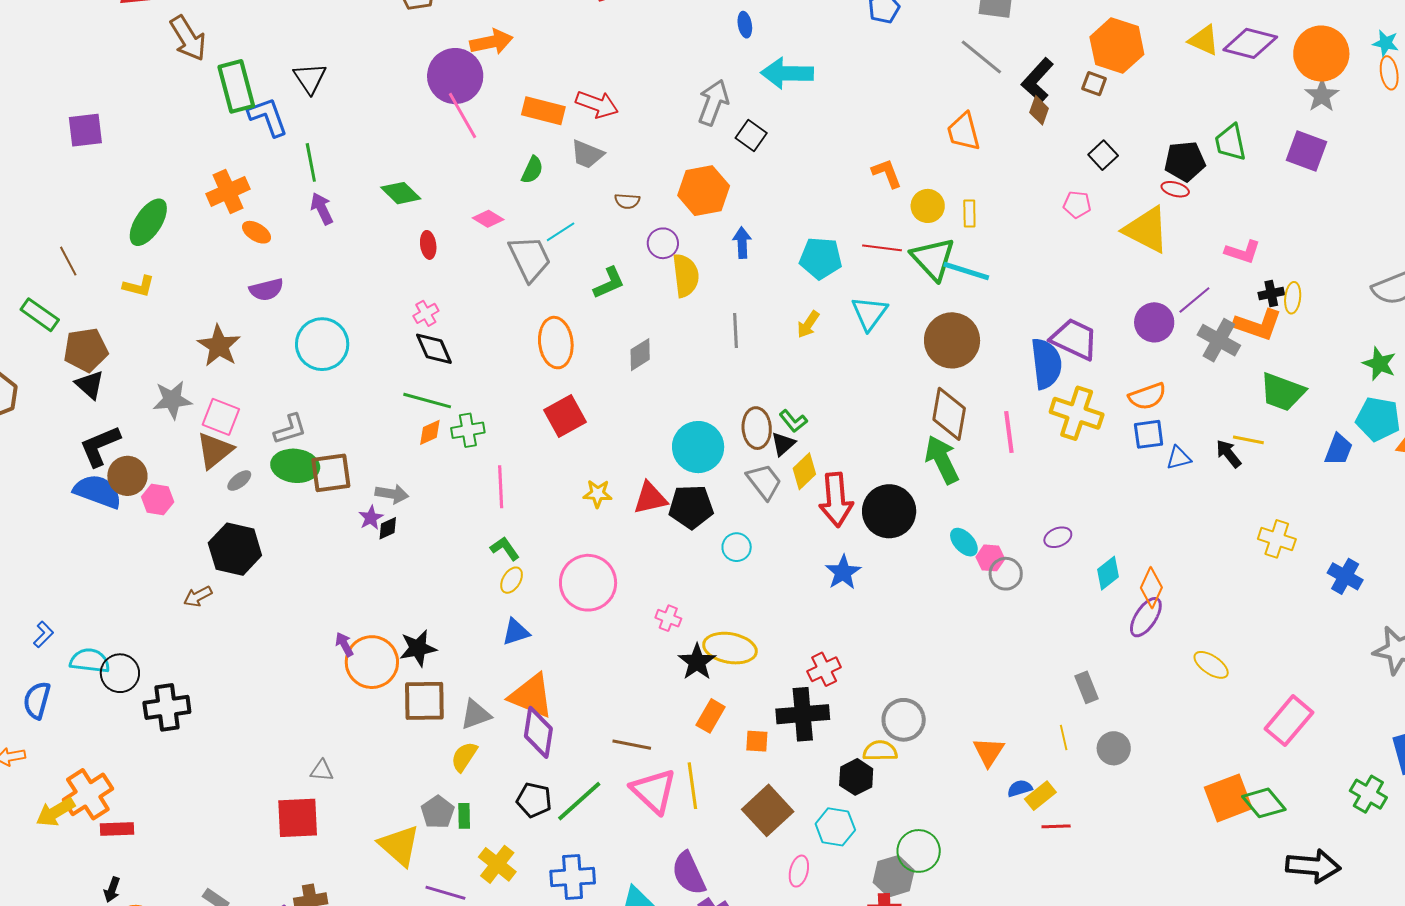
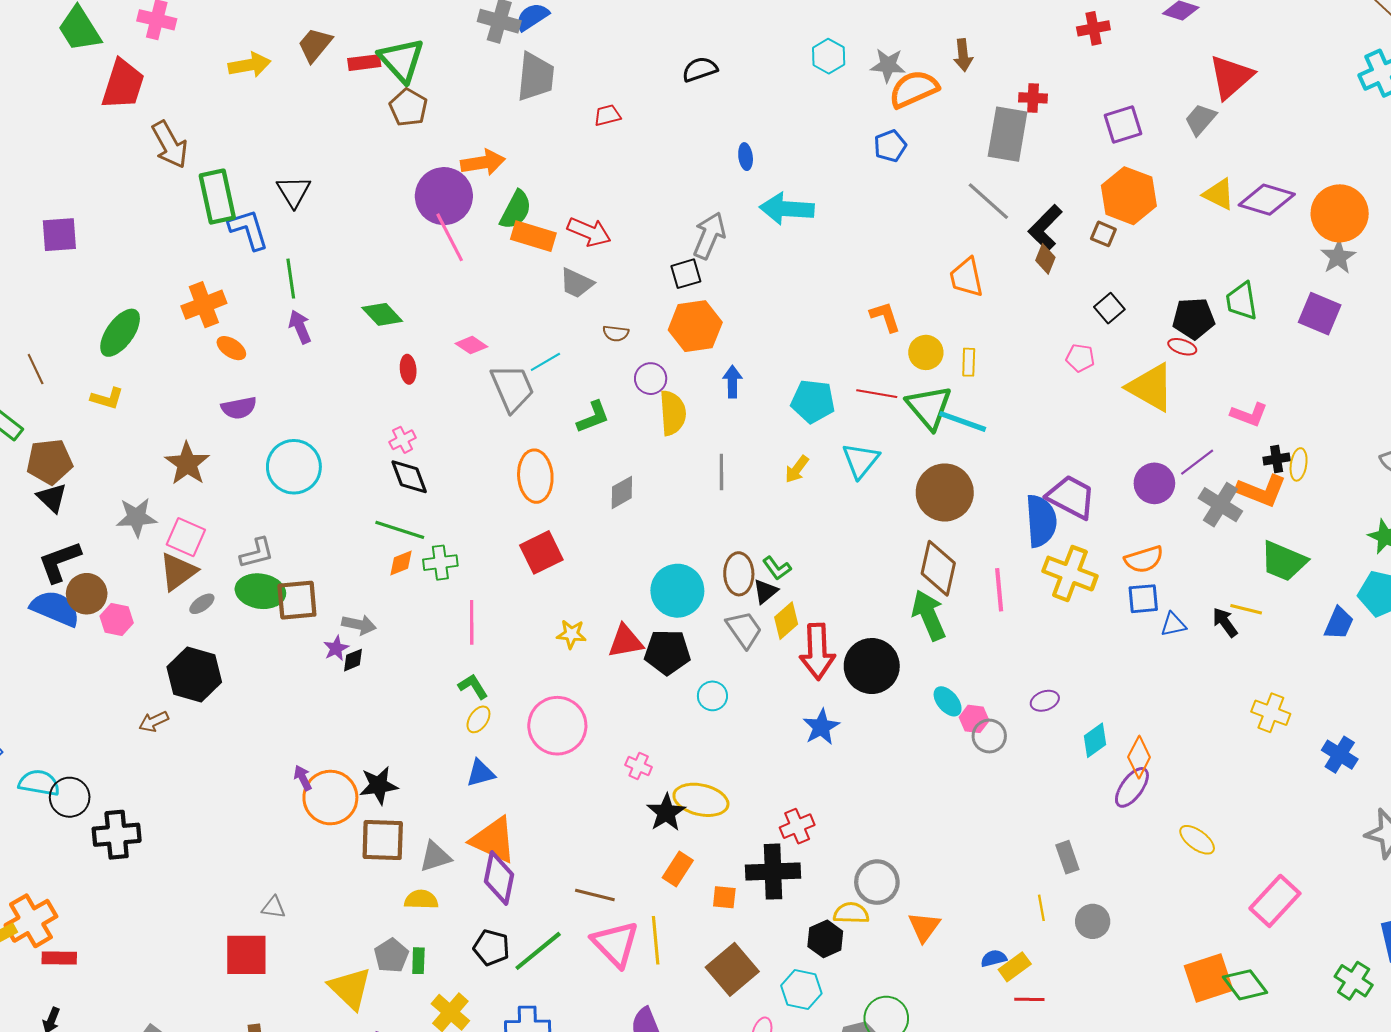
black square: (751, 135) -> (686, 274), moved, turned 36
green semicircle: (532, 170) -> (516, 210), moved, size x1.4
orange triangle: (989, 752) -> (924, 927), moved
yellow semicircle: (464, 757) -> (421, 900), turned 56

